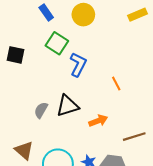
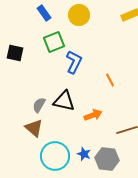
green square: (57, 43) -> (54, 42), turned 35
black triangle: (67, 106) -> (64, 101), turned 30
brown triangle: (24, 150) -> (34, 128), moved

